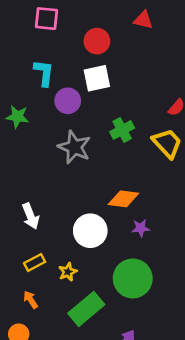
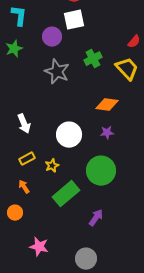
cyan L-shape: (44, 73) -> (19, 16), moved
green star: (17, 117) -> (14, 49), turned -30
orange diamond: (123, 199) -> (107, 105), moved

